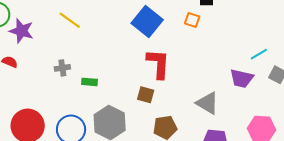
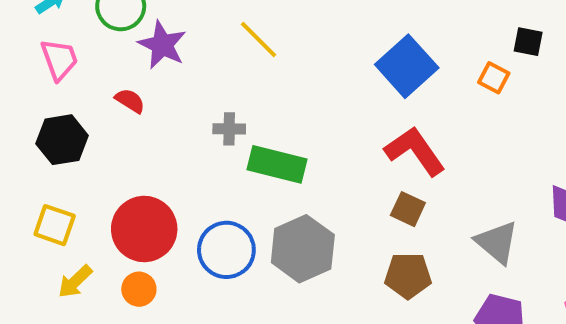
red L-shape: (158, 64) -> (415, 151), turned -48
green rectangle: (89, 82) -> (277, 164), size x1.8
brown square: (146, 95) -> (408, 209), moved

